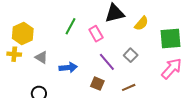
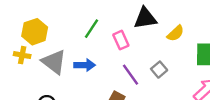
gray triangle: (41, 57) -> (54, 62), size x1.6
blue arrow: (68, 68) -> (85, 65), moved

